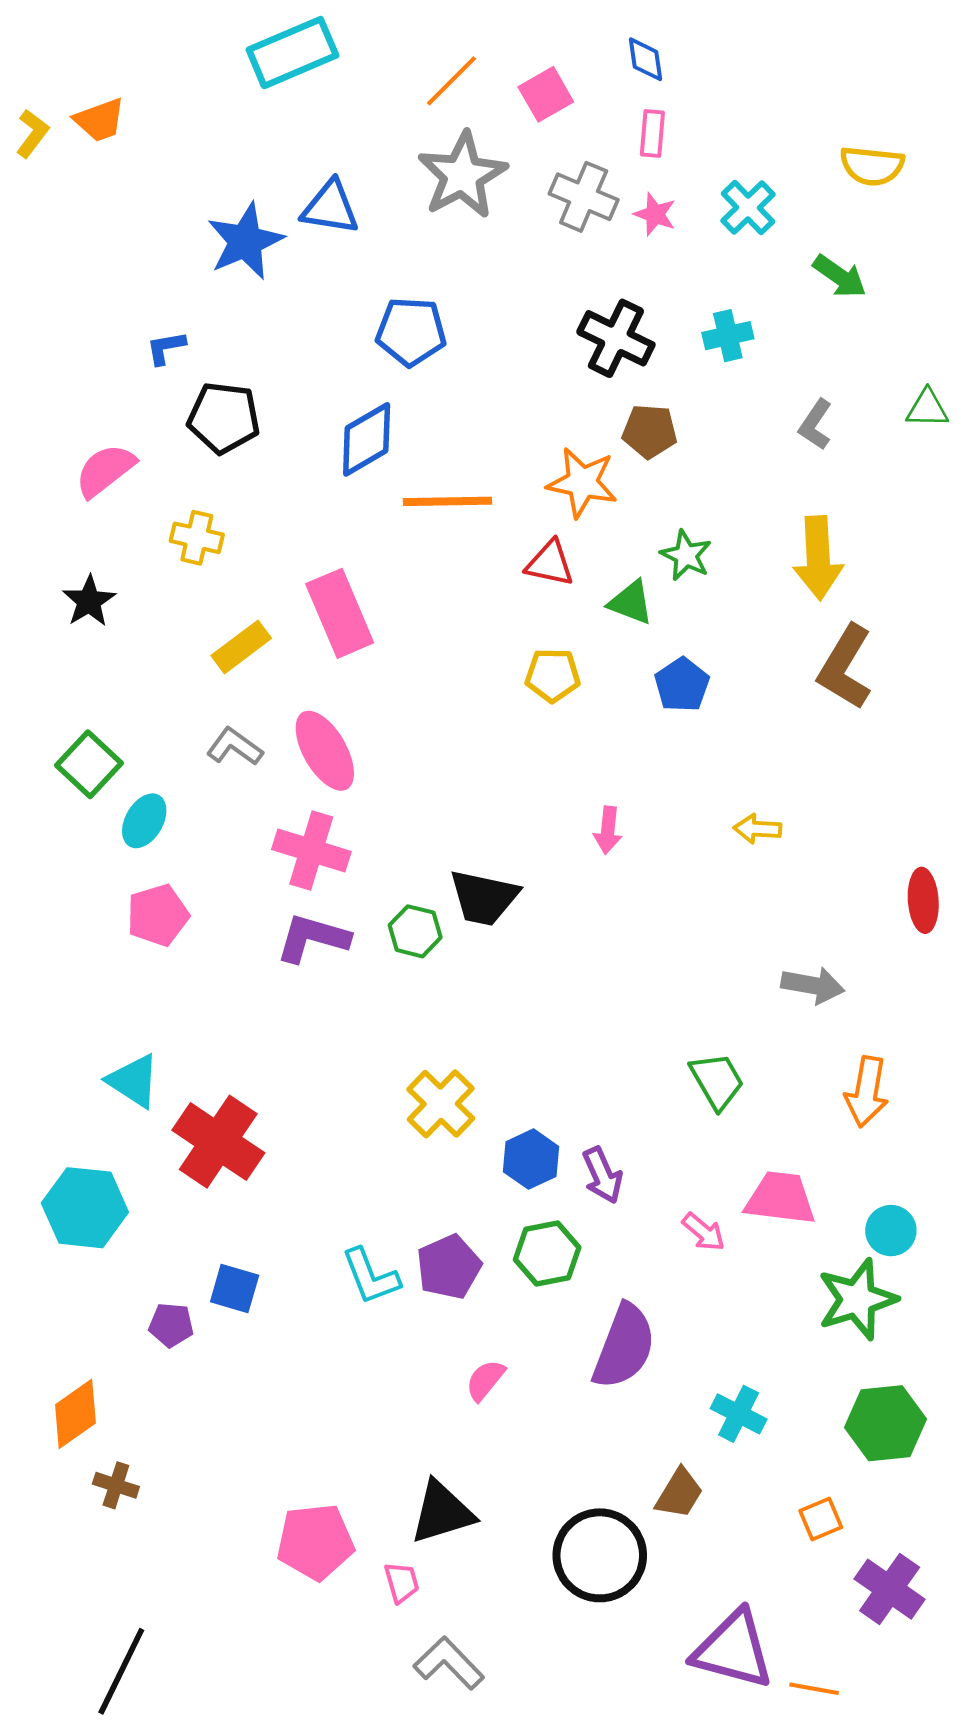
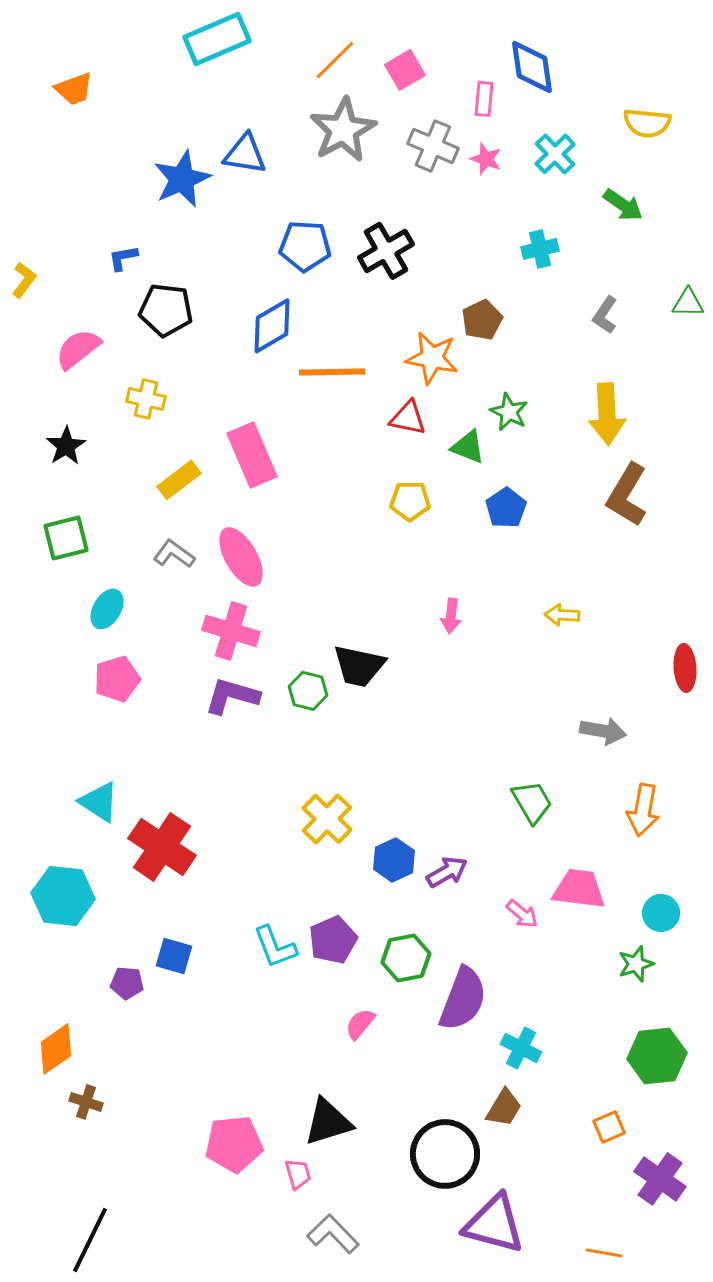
blue diamond: (646, 59) -> (532, 67), moved, size x1.6
yellow L-shape: (32, 133) -> (24, 280), moved
black cross: (616, 338) -> (386, 251), moved, turned 34
brown pentagon: (650, 431) -> (482, 320), turned -30
green square: (89, 764) -> (66, 538), moved, turned 33
purple arrow: (602, 1175) -> (447, 872), turned -96
green hexagon: (547, 1253) -> (406, 958), moved
green star: (857, 1299) -> (636, 964), size x0.6
cyan cross: (739, 1414) -> (521, 1048), moved
purple triangle: (733, 1650) -> (494, 1224), moved

